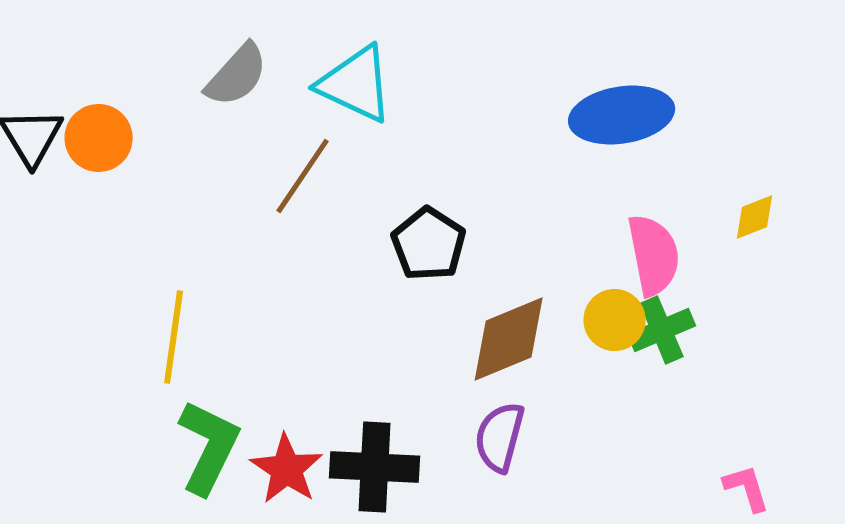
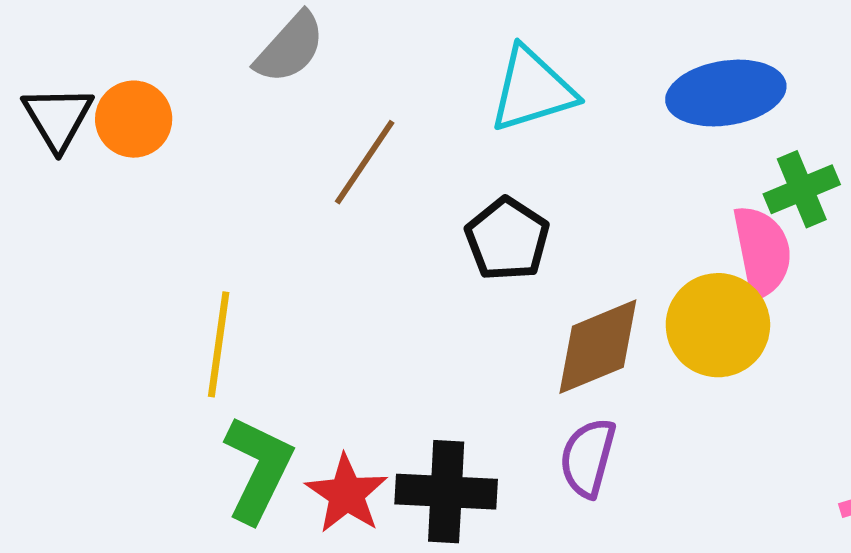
cyan triangle: (356, 84) -> (532, 90), moved, turned -42
yellow circle: (615, 320) -> (718, 325), size x1.5
green cross: (662, 330) -> (802, 189), moved

